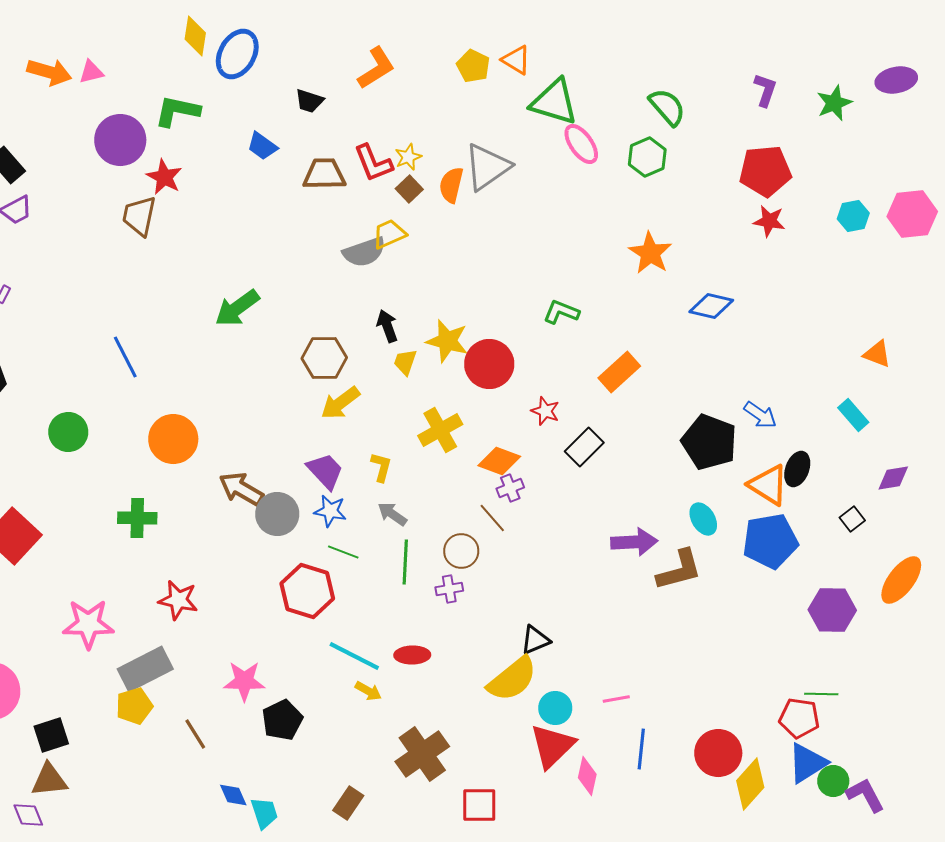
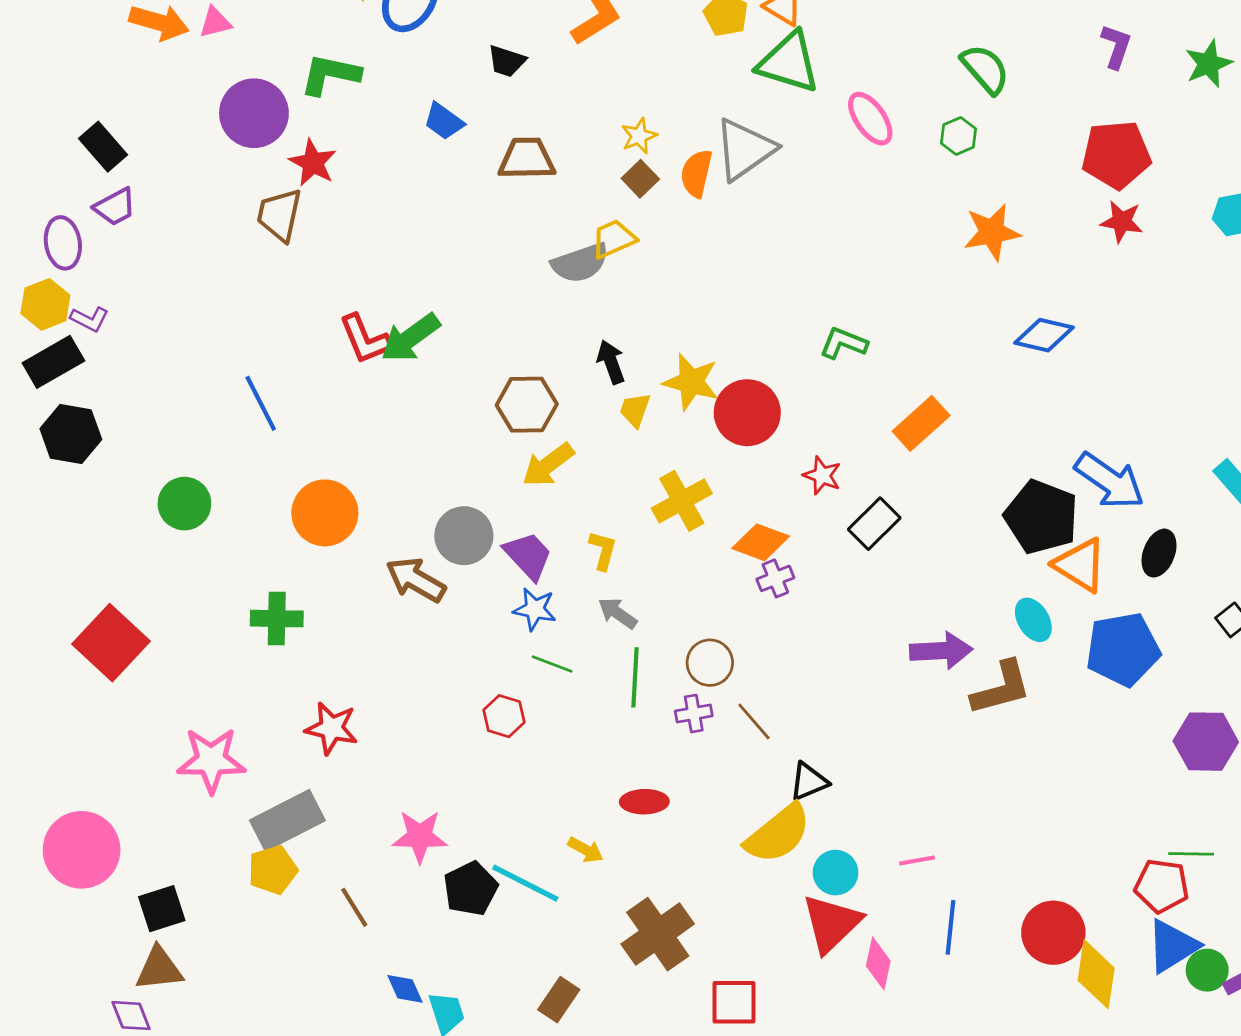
green triangle: (554, 102) -> (789, 62), moved
green hexagon: (647, 157) -> (958, 136), size x0.7
red L-shape: (373, 163) -> (365, 339), moved
orange star: (650, 253) -> (992, 232), moved, turned 30
blue arrow: (760, 415) -> (1110, 481), size x1.6
orange triangle: (768, 485) -> (1080, 565), moved
gray circle: (277, 514) -> (464, 536), moved
brown line: (492, 518) -> (754, 721), moved
red hexagon: (307, 591) -> (504, 716), size x0.6
cyan line: (354, 656) -> (525, 883), moved
yellow diamond: (750, 784) -> (1096, 974), turned -33

